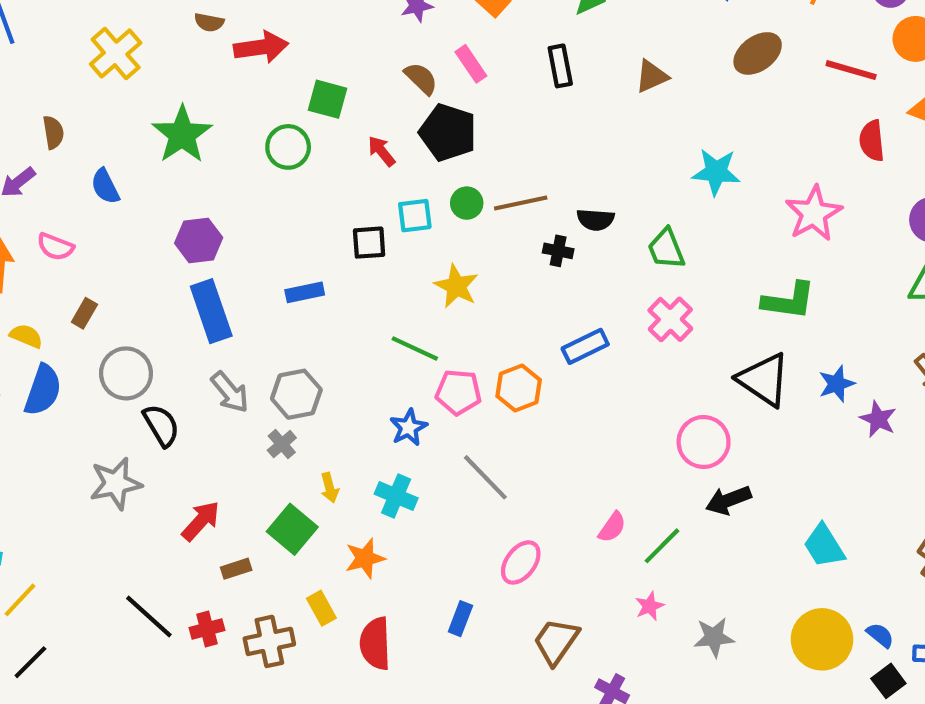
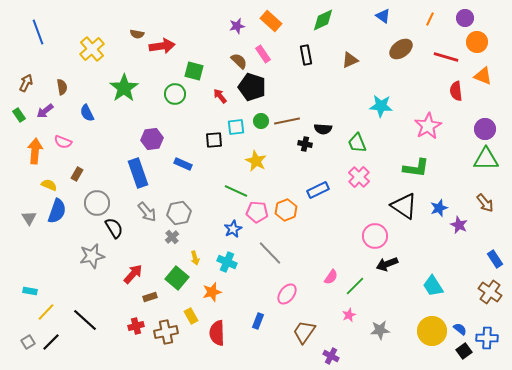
purple hexagon: (199, 240) -> (152, 139), moved
blue rectangle: (305, 292) -> (183, 164), turned 36
black line: (149, 616) -> (85, 320), moved

